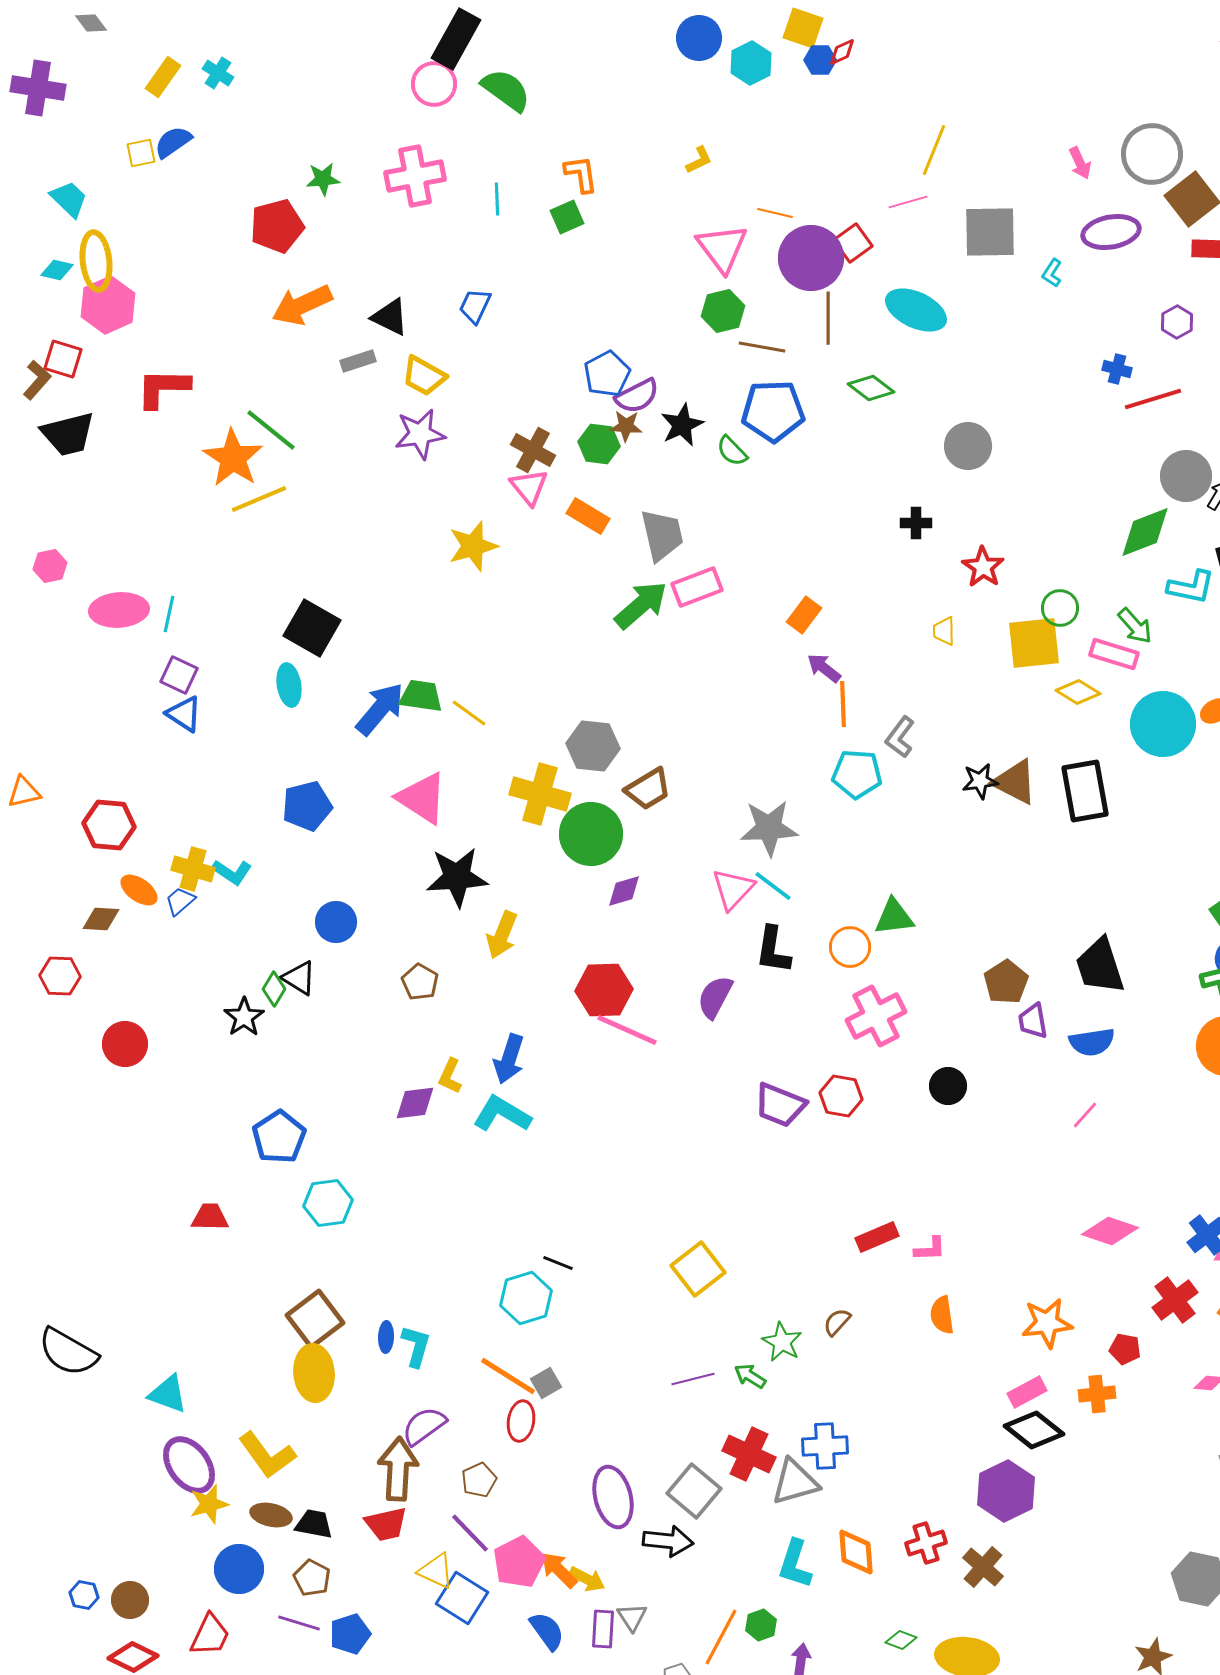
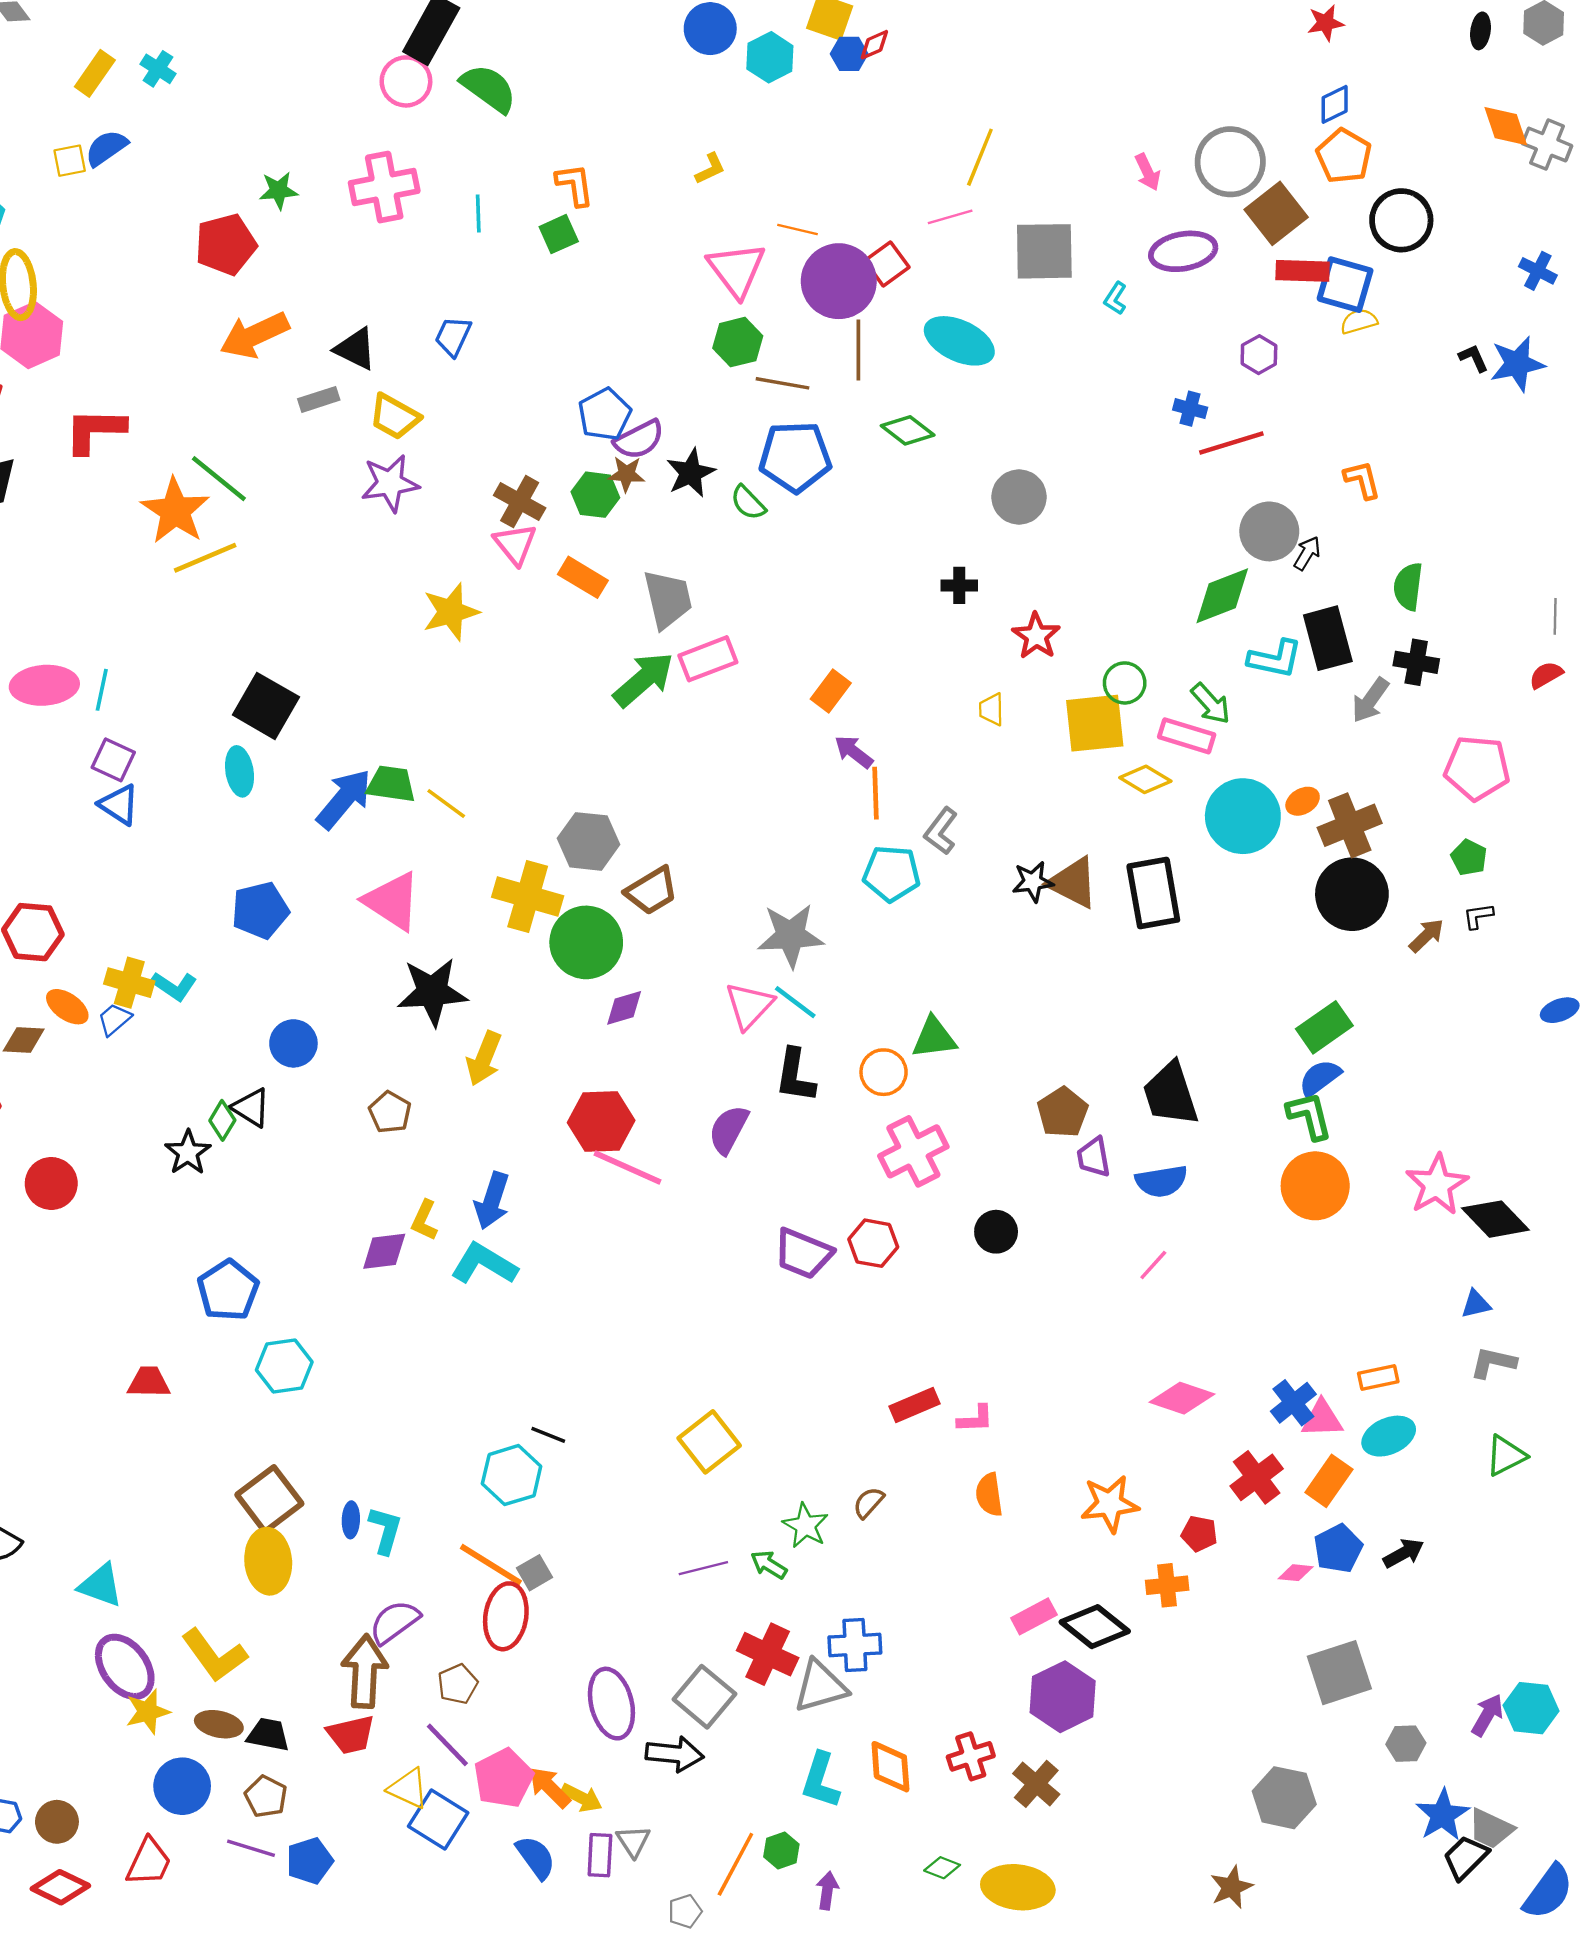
pink rectangle: (1027, 1392) -> (1034, 1616), moved
red ellipse: (521, 1421) -> (506, 1616), size x1.4

